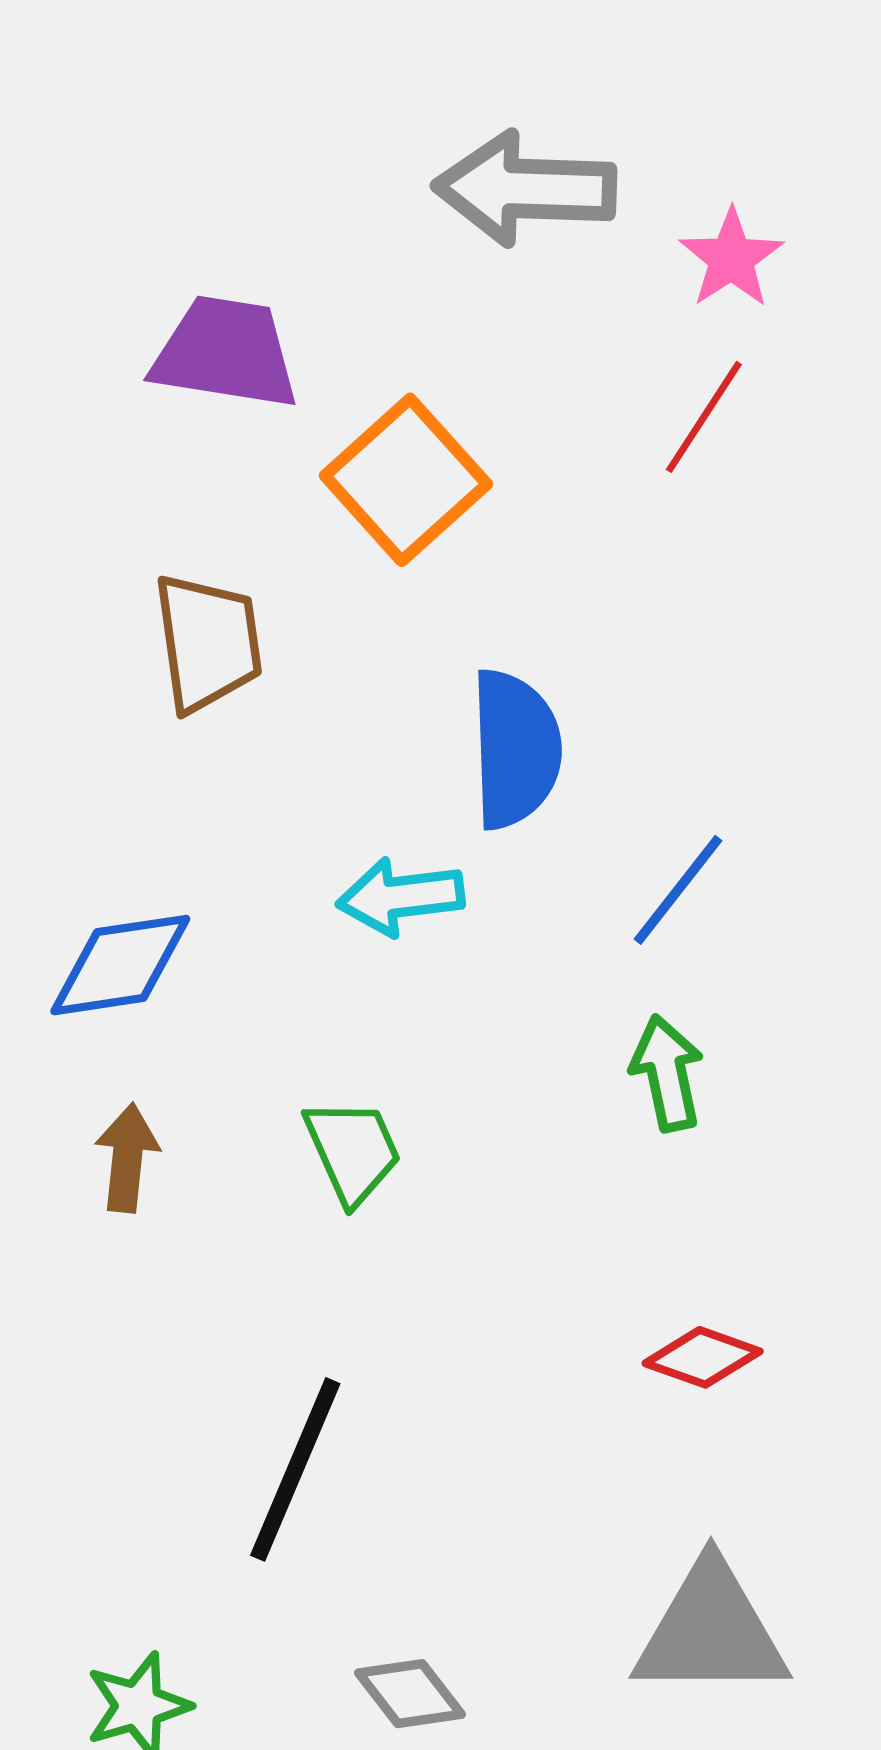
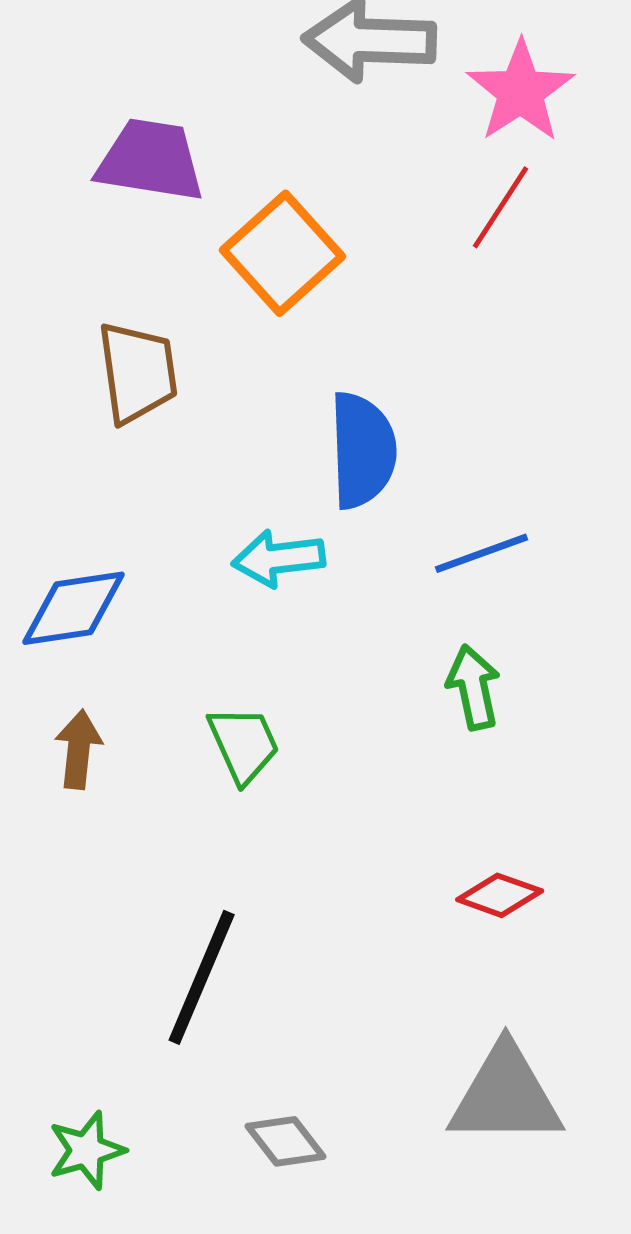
pink star: (731, 258) -> (521, 91), size x1.4
blue line: (678, 890) -> (482, 553), turned 32

